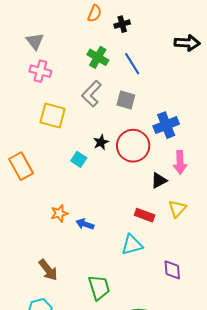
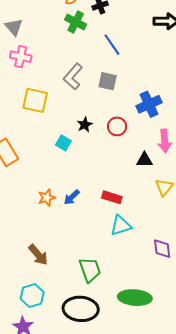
green cross: (98, 57) -> (76, 22), moved
red circle: (133, 146) -> (117, 126), size x0.6
black triangle: (159, 180) -> (144, 160), turned 30
red rectangle: (145, 215) -> (112, 197), moved
blue arrow: (85, 224) -> (72, 197), moved, turned -60

